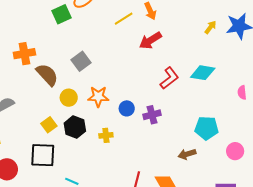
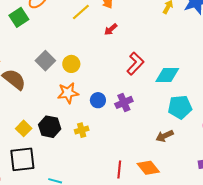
red arrow: (150, 40) -> (111, 29), size x0.6
cyan diamond: (203, 73) -> (167, 75), moved
yellow circle: (69, 98) -> (71, 64), moved

